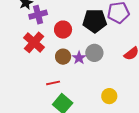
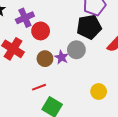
purple cross: (38, 15) -> (25, 18), moved
black pentagon: (95, 21) -> (89, 27), moved

